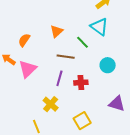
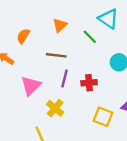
brown line: (66, 57) -> (56, 55), moved
pink triangle: (28, 69) -> (31, 86), moved
yellow square: (82, 121) -> (103, 117), moved, turned -36

